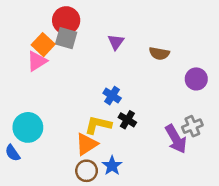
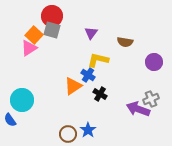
yellow L-shape: (98, 125) -> (98, 60), moved
purple arrow: (176, 139) -> (138, 109), turned 140
orange triangle: (87, 144) -> (73, 86), moved

